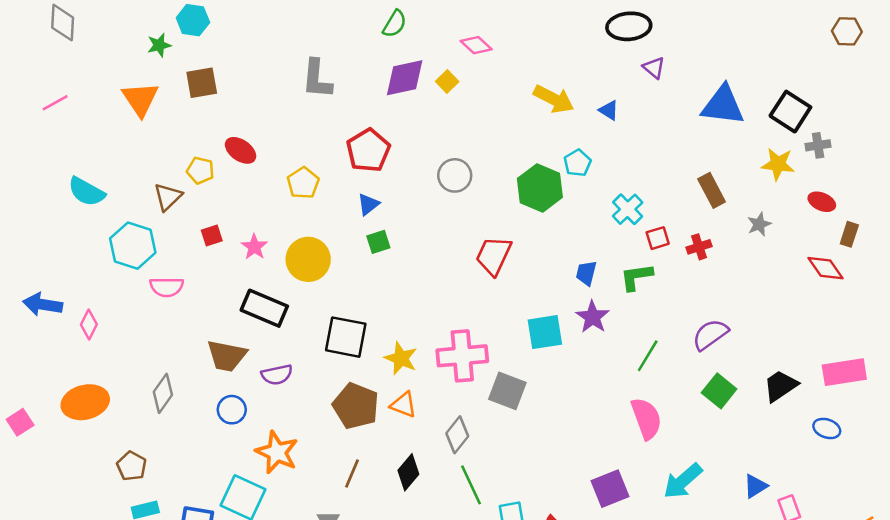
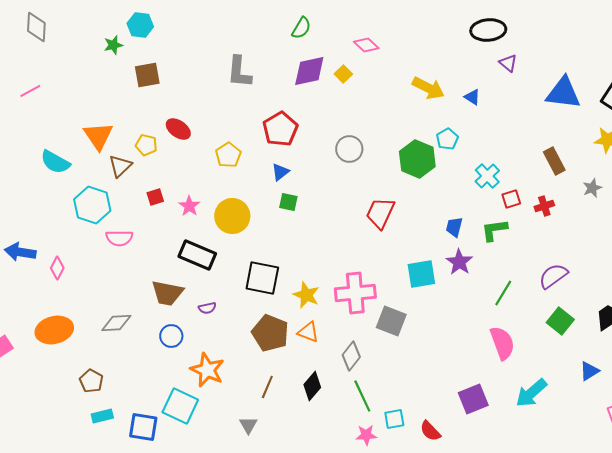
orange triangle: (140, 99) -> (98, 136), moved
green square: (378, 242) -> (288, 202), turned 30
purple semicircle: (277, 375) -> (207, 308), size x0.7
gray diamond: (163, 393) -> (116, 323), turned 52
blue triangle: (755, 486) -> (589, 371), moved

